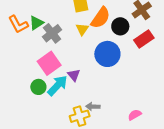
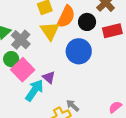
yellow triangle: (82, 29) -> (50, 31), size x1.5
red rectangle: (144, 39) -> (112, 31), turned 30
green circle: (38, 87) -> (11, 59), moved
gray arrow: (93, 107) -> (73, 106), turned 48

